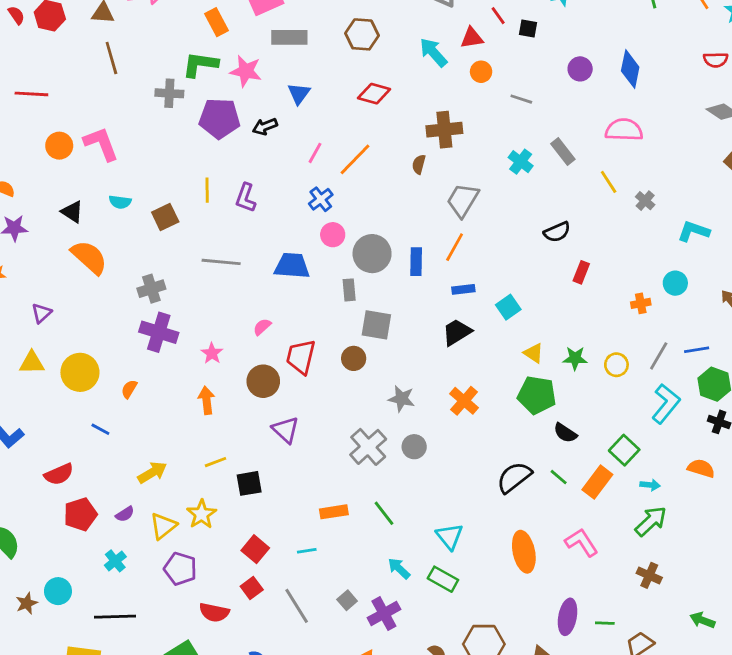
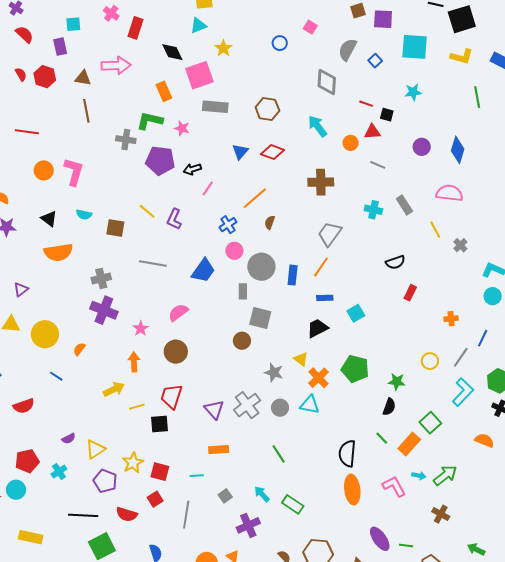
red line: (498, 16) -> (366, 104), turned -40
red triangle: (472, 38) -> (372, 132), moved
pink star: (246, 71) -> (182, 128), size x0.7
blue triangle: (299, 94) -> (240, 152), moved
pink L-shape: (101, 144) -> (74, 172), turned 32
pink line: (315, 153) -> (208, 188), moved
cyan cross: (521, 162) -> (373, 210), turned -30
brown semicircle: (419, 164) -> (270, 222), moved
yellow line: (207, 190) -> (147, 211), turned -54
brown square: (165, 217) -> (115, 228), turned 30
orange semicircle: (89, 257) -> (58, 252), turned 124
blue trapezoid: (292, 266) -> (203, 271), turned 116
cyan circle: (675, 283) -> (493, 296), moved
pink semicircle: (262, 327) -> (178, 313), size x1.5
blue line: (697, 350) -> (483, 338), moved, turned -60
yellow triangle: (534, 353) -> (301, 359), moved
red trapezoid: (301, 357) -> (171, 396), moved
green star: (575, 358) -> (397, 382), moved
green pentagon: (537, 395) -> (355, 369), moved
purple triangle: (286, 430) -> (214, 409), moved
black semicircle: (565, 433) -> (389, 407), turned -108
yellow arrow: (152, 472) -> (114, 389), moved
black semicircle: (514, 477) -> (347, 453), moved, turned -52
cyan arrow: (650, 485) -> (419, 476), moved
green line: (384, 513) -> (279, 454), moved
red pentagon: (80, 514) -> (27, 461), moved
yellow star: (202, 514) -> (133, 463), moved
cyan triangle: (450, 536) -> (310, 405), moved, turned -45
red square: (255, 549) -> (160, 472), turned -30
gray square: (347, 600) -> (225, 496), moved
gray line: (297, 606) -> (186, 515), turned 36
black line: (115, 617) -> (83, 515), moved
purple ellipse: (568, 617) -> (380, 539), turned -50

